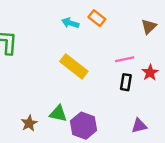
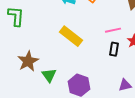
green triangle: (58, 114) -> (49, 75), moved, turned 42
brown star: (29, 123) -> (28, 61), moved, size x1.5

